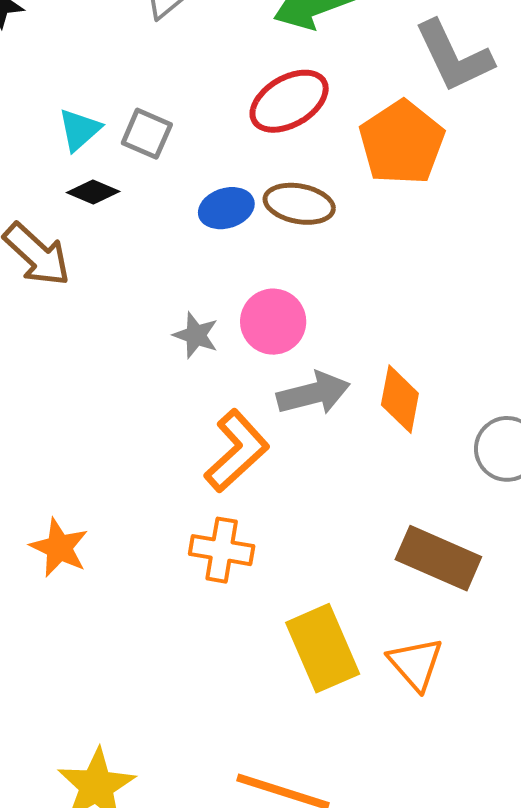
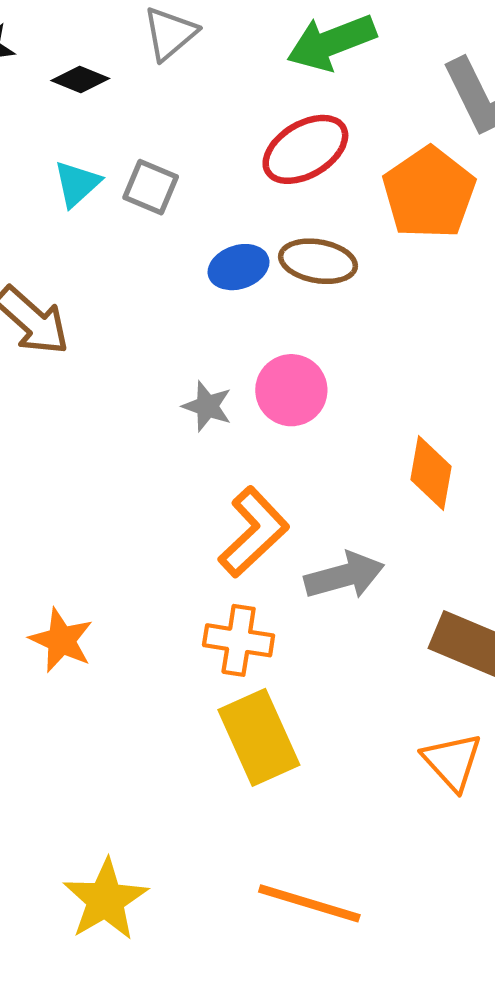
black diamond: (93, 192) -> (80, 79), moved
gray arrow: (313, 393) -> (344, 576), moved
yellow rectangle: (323, 648) -> (259, 737), moved

